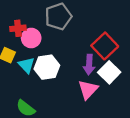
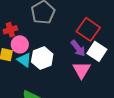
pink circle: (31, 38) -> (20, 44), moved
purple arrow: (89, 65) -> (78, 48), turned -30

